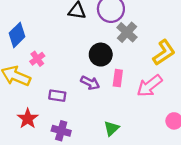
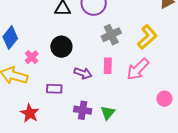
gray cross: (127, 32) -> (111, 35), moved, turned 30
black circle: (101, 55) -> (61, 47), moved
purple cross: (61, 131) -> (83, 110), moved

